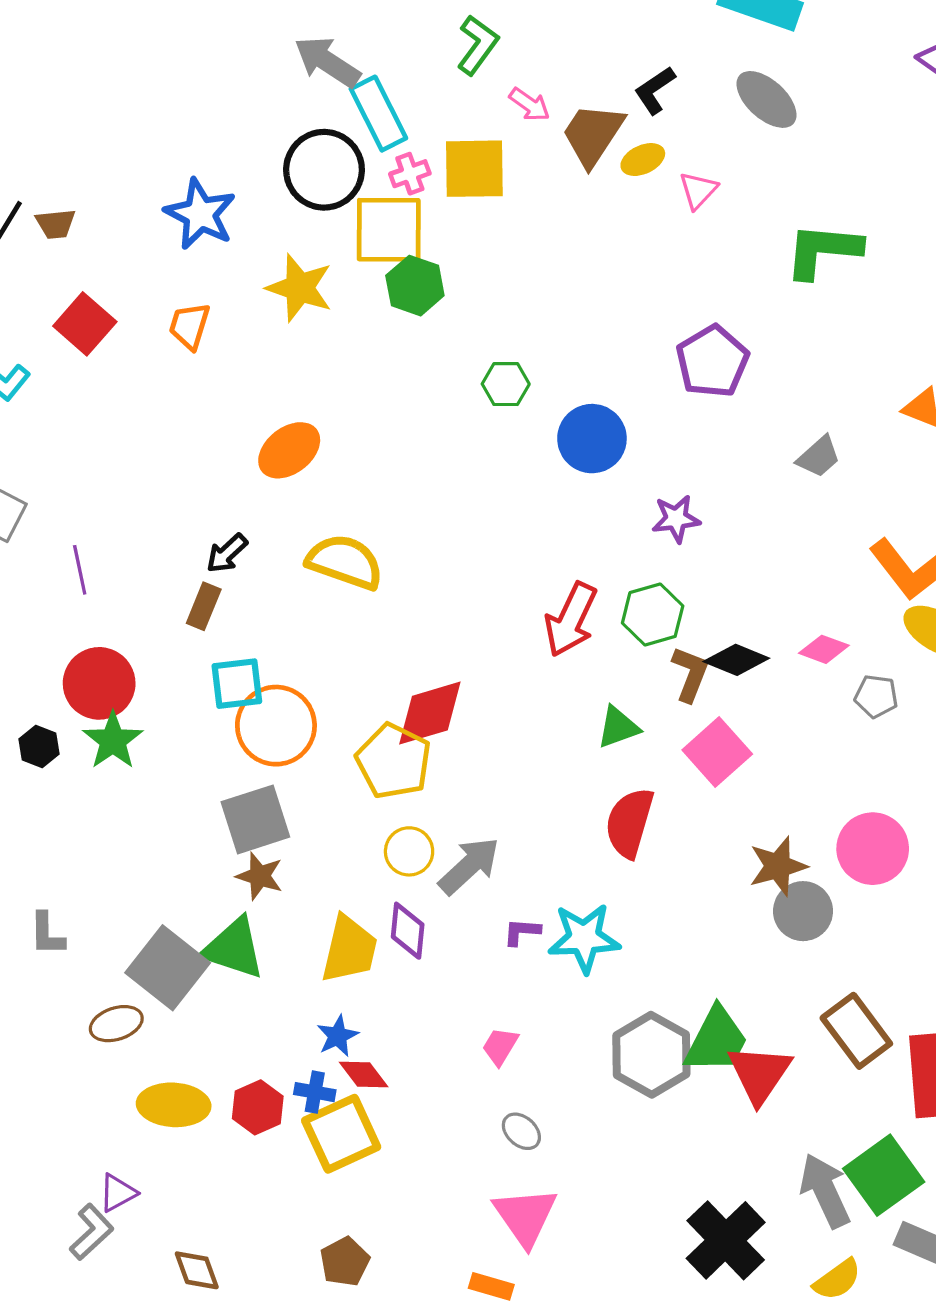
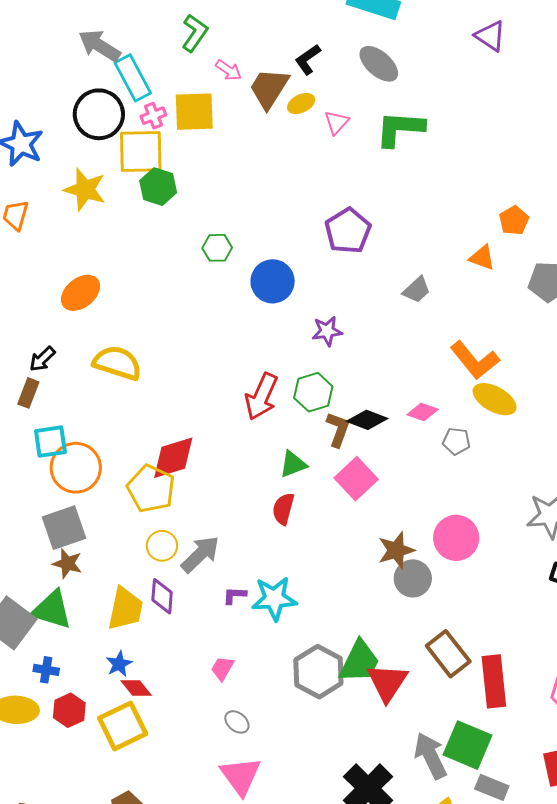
green L-shape: (823, 250) -> (400, 129), moved
red semicircle: (629, 823) -> (283, 509), moved, size x0.7
blue cross: (315, 1092) -> (46, 670), moved
green square: (884, 1175) -> (467, 745), turned -30

